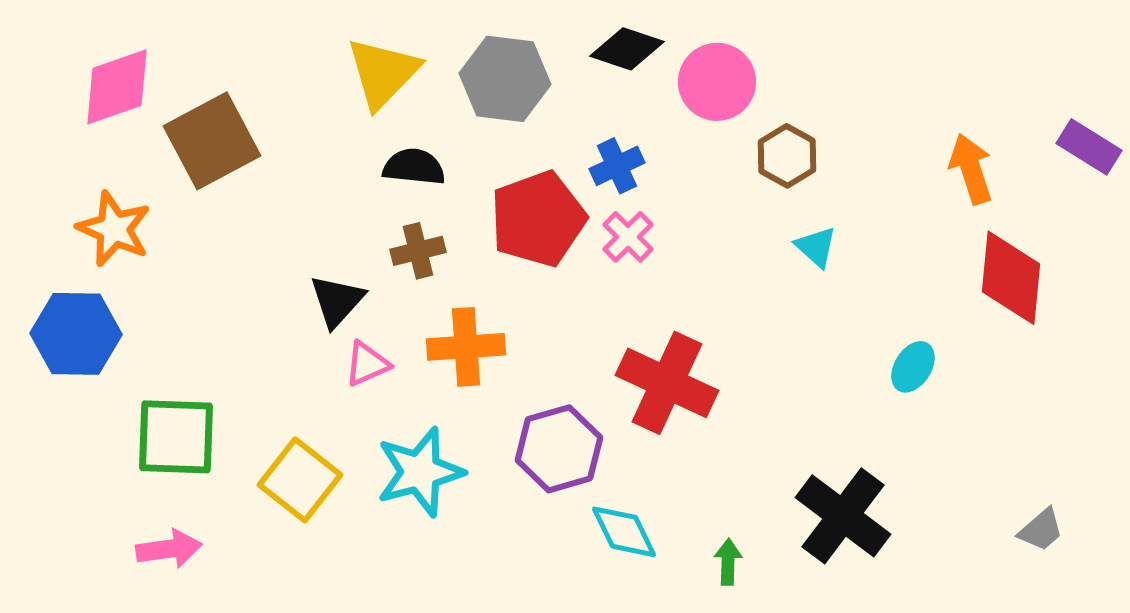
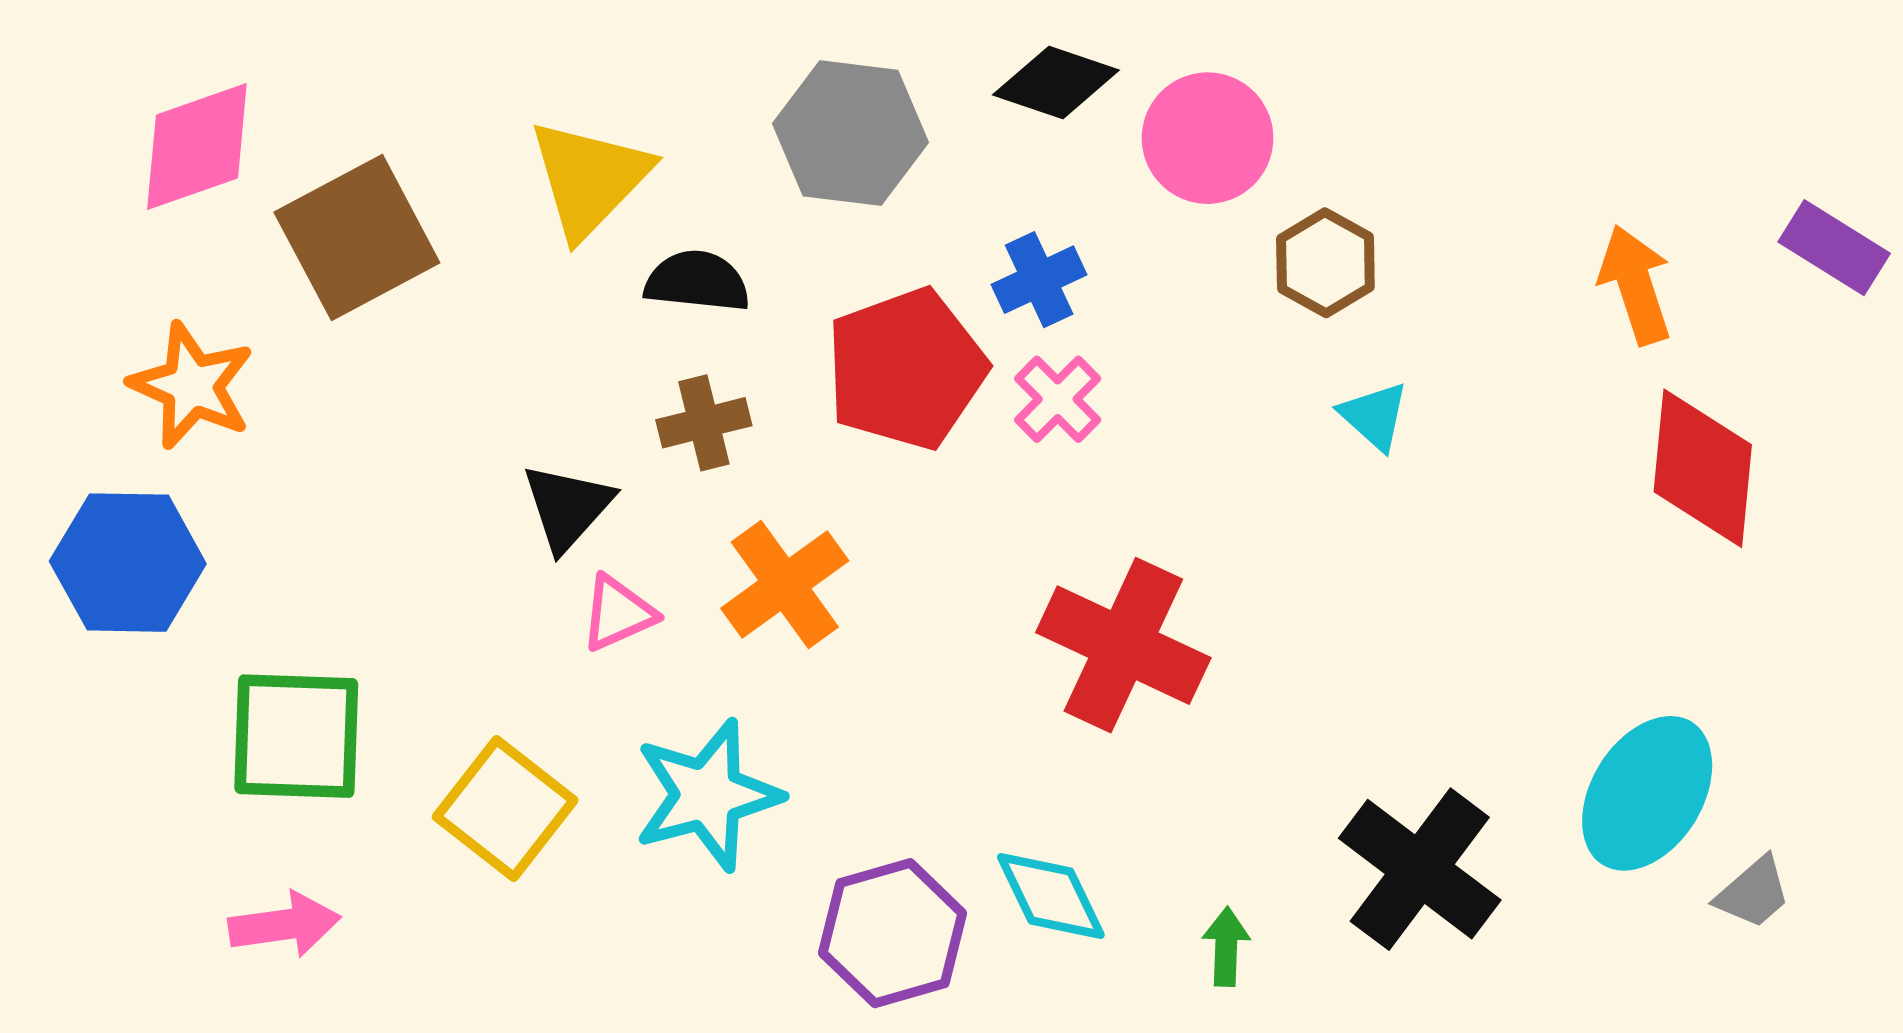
yellow triangle: (383, 73) -> (589, 179), moved
orange cross: (466, 347) -> (785, 584), turned -32
cyan ellipse: (913, 367) -> (1647, 793), moved, size x1.8
purple hexagon: (559, 449) -> (893, 933), moved

